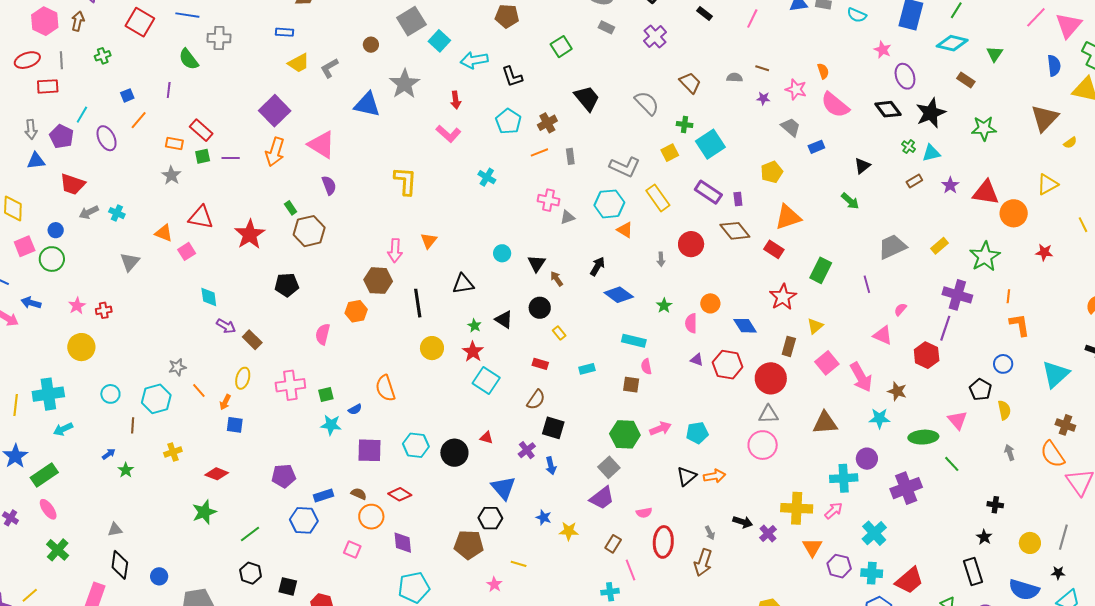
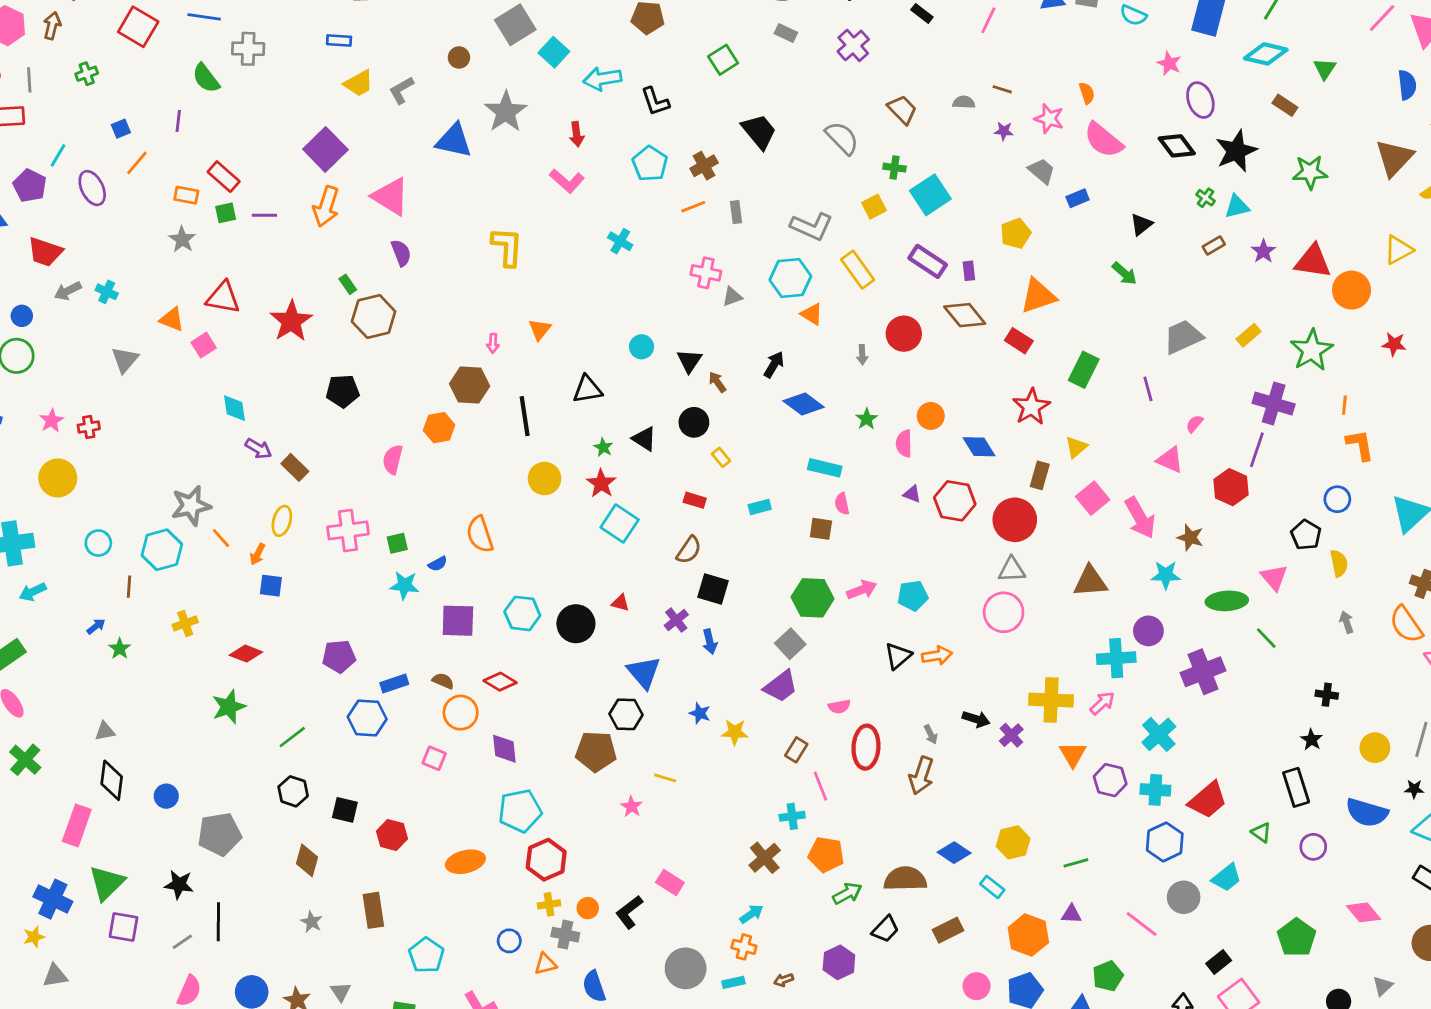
pink arrow: (395, 251) -> (493, 343), size x0.6
gray star: (177, 367) -> (191, 506), size x1.6

